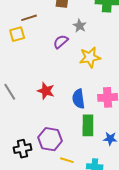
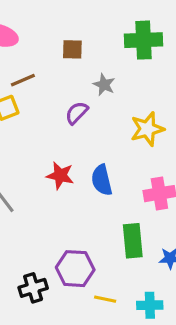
yellow star: (90, 57) -> (147, 129), moved
red star: (46, 91) -> (60, 175), moved
blue semicircle: (78, 99) -> (102, 180), moved

